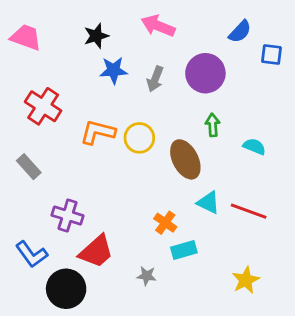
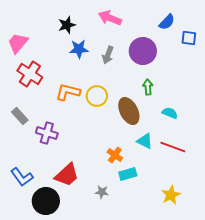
pink trapezoid: (26, 37) -> (18, 43), moved, turned -70
cyan semicircle: (254, 147) -> (170, 113), moved
purple cross: (68, 215) -> (47, 133), moved

